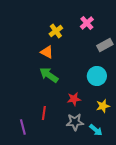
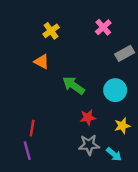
yellow cross: (56, 31) -> (51, 31), moved
orange triangle: (47, 52) -> (42, 62), moved
green arrow: (49, 75) -> (74, 85), moved
red line: (44, 113) -> (32, 128), moved

